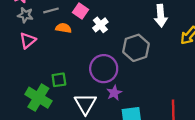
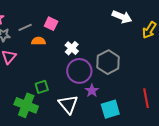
white arrow: (161, 16) -> (122, 17), turned -54
white cross: (100, 25) -> (72, 48), moved
gray hexagon: (136, 48) -> (108, 62), moved

